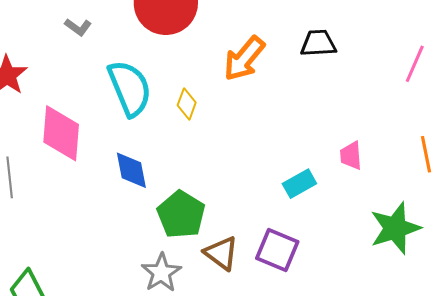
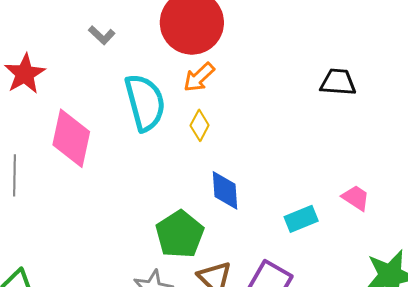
orange arrow: (244, 59) -> (199, 77), moved, size x0.7
pink trapezoid: (351, 156) -> (356, 198), turned 120
blue diamond: (131, 170) -> (225, 190), moved

